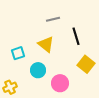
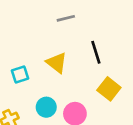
gray line: (53, 19) -> (66, 18), moved
cyan circle: (38, 70) -> (46, 107), moved

